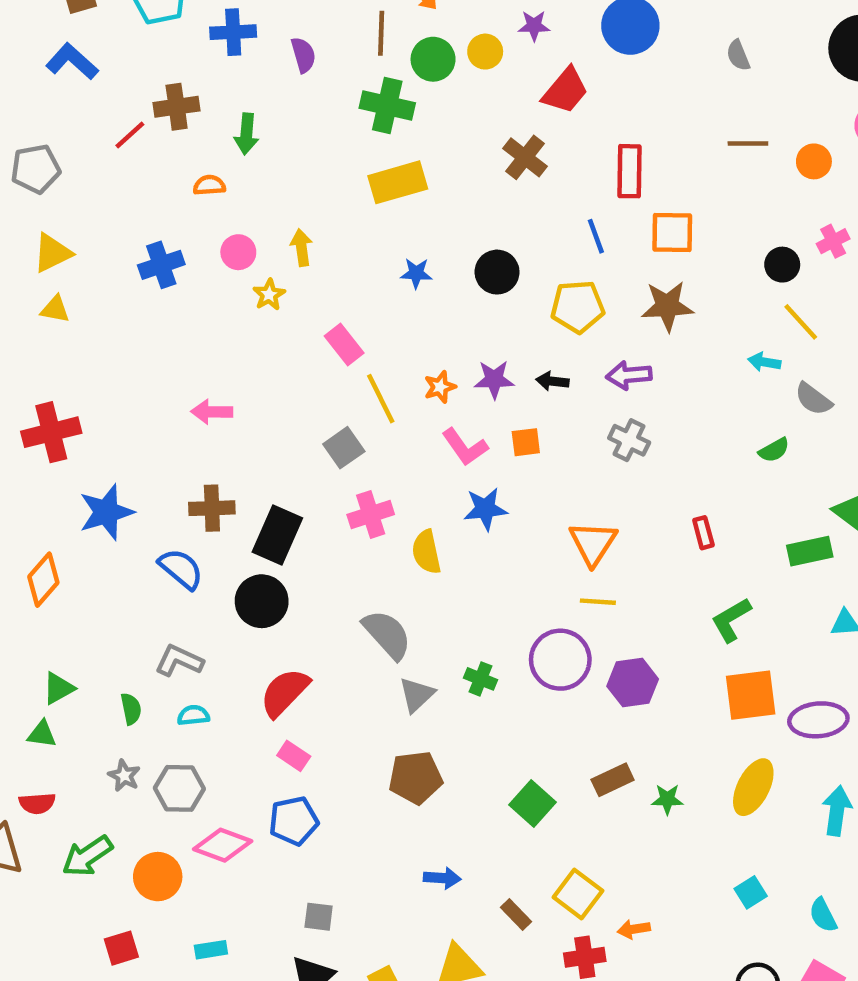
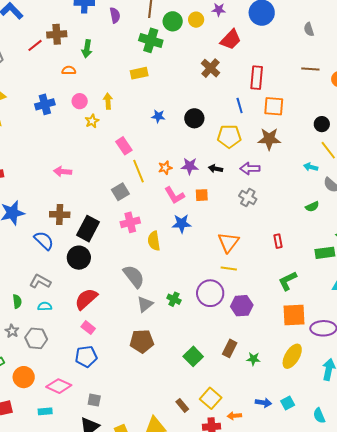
yellow rectangle: (398, 182) -> (139, 73), moved, size x0.7
brown rectangle: (613, 780) -> (230, 348), turned -42
pink diamond: (223, 845) -> (59, 386), moved
blue arrow: (442, 878) -> (263, 403), moved

